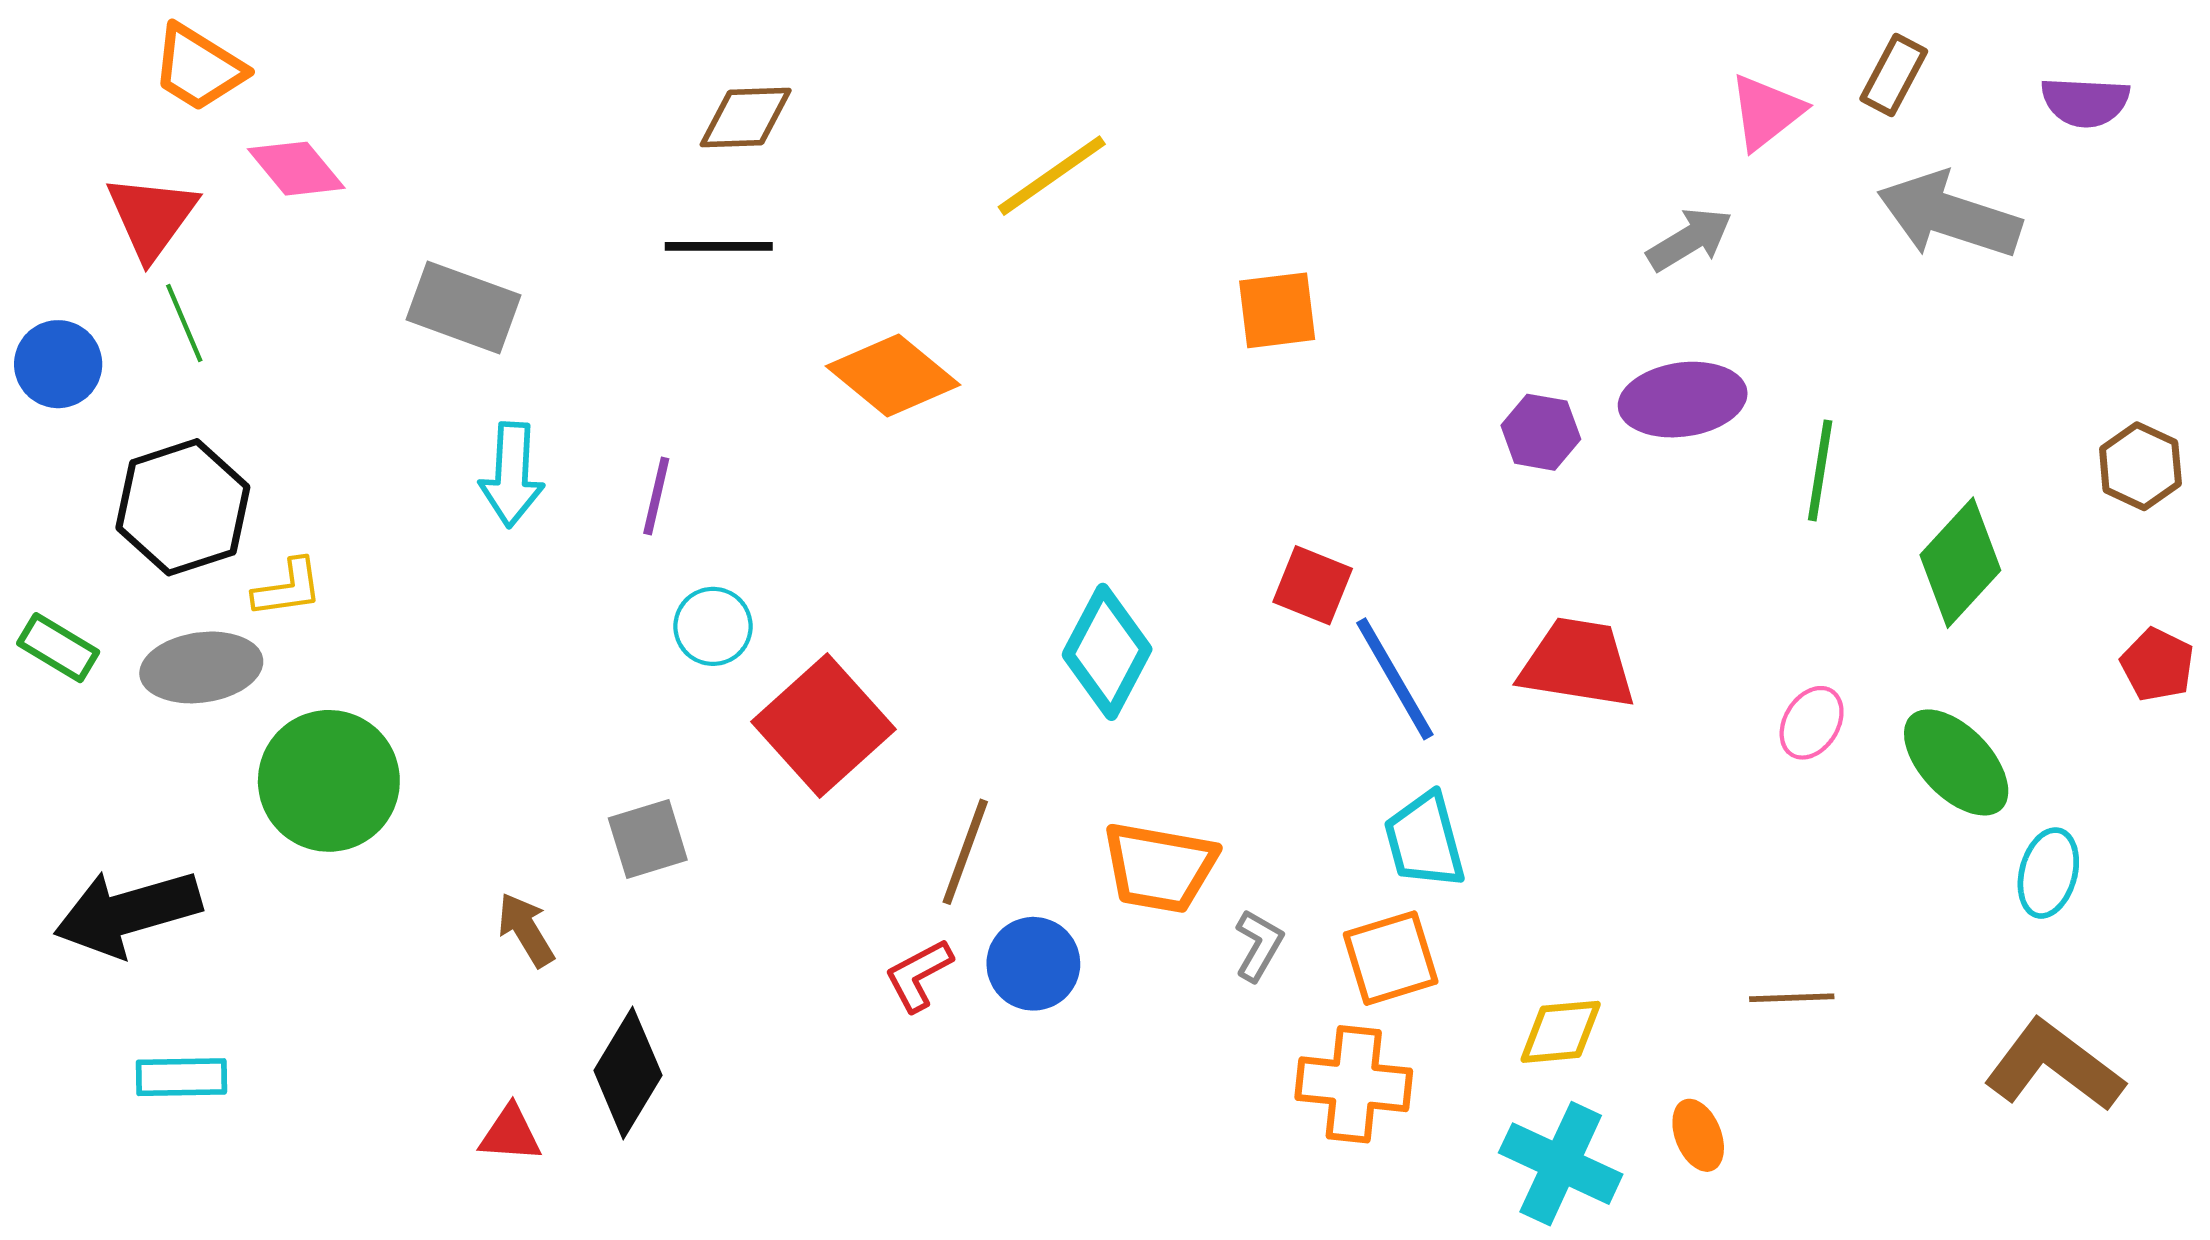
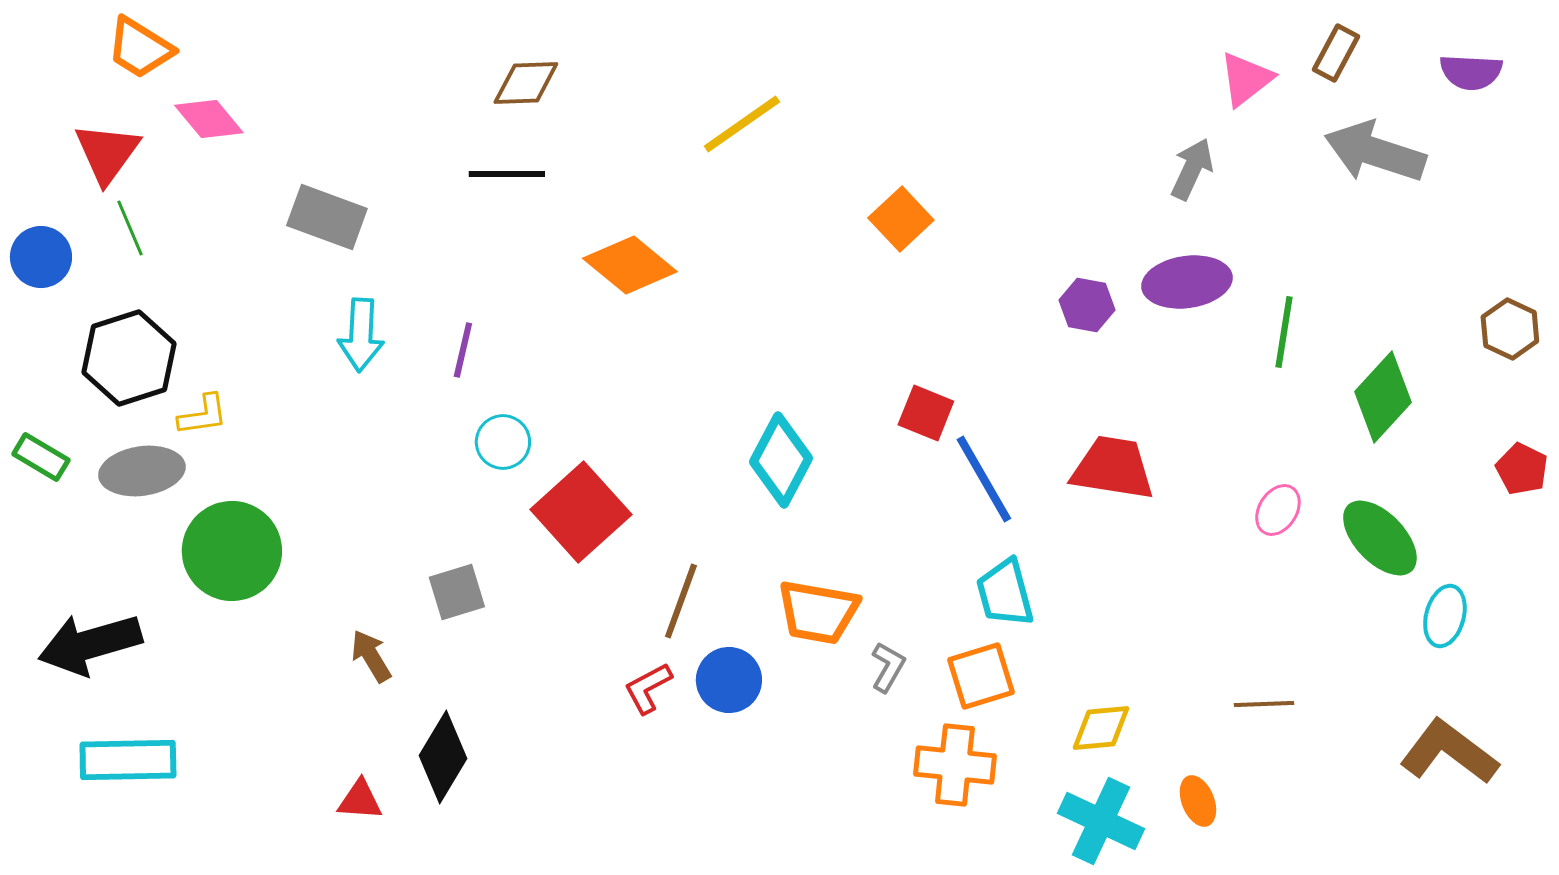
gray arrow: (1690, 239) -> (1192, 169), turned -34
orange square: (1277, 310) -> (901, 219), turned -36
cyan rectangle: (181, 1077) -> (128, 760), size x1.5

